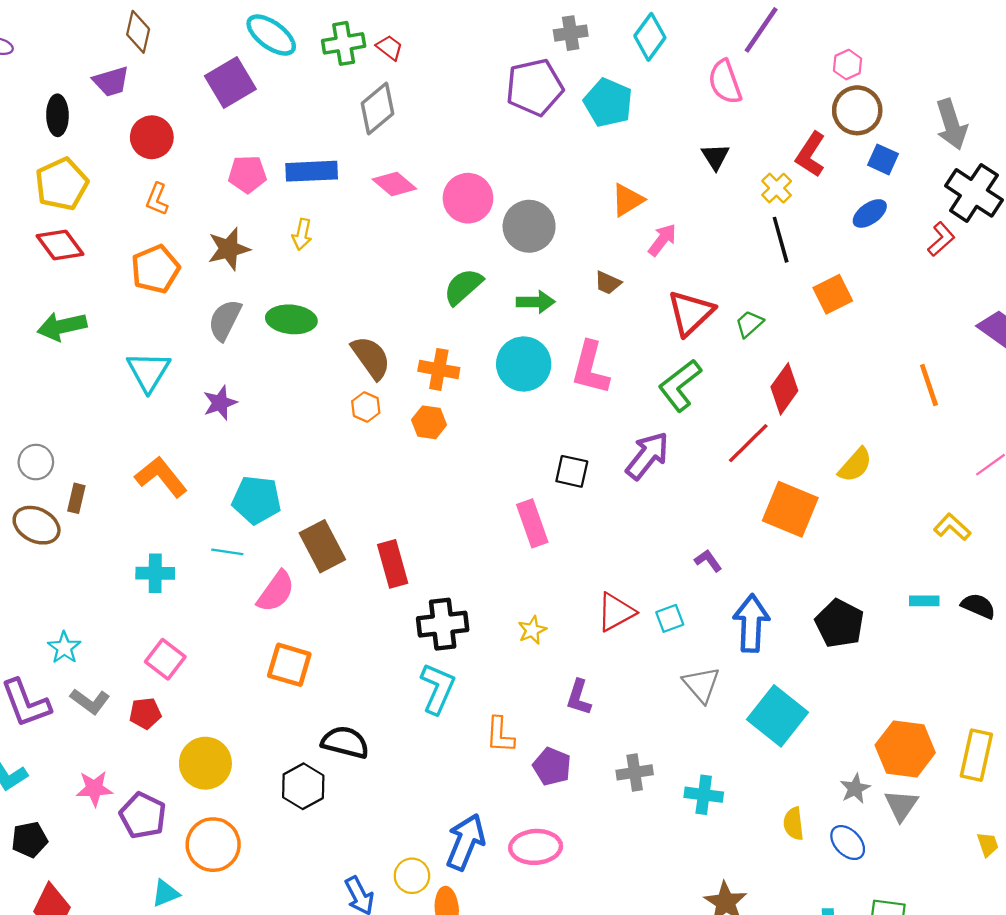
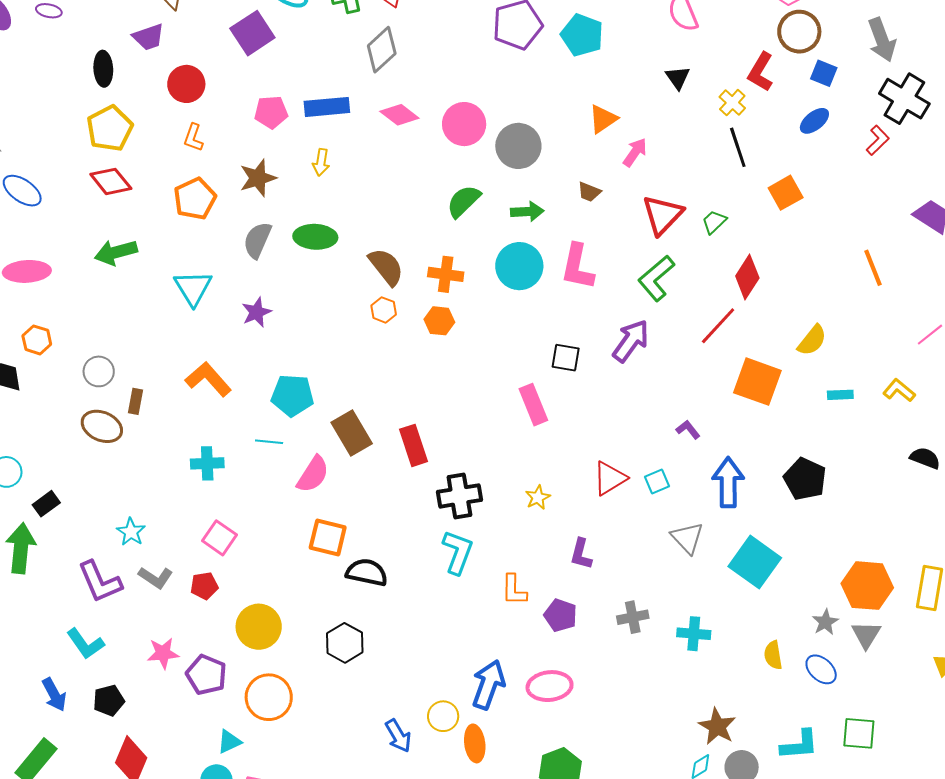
cyan rectangle: (924, 601) -> (840, 395), moved
black semicircle: (345, 742) -> (367, 572), moved

